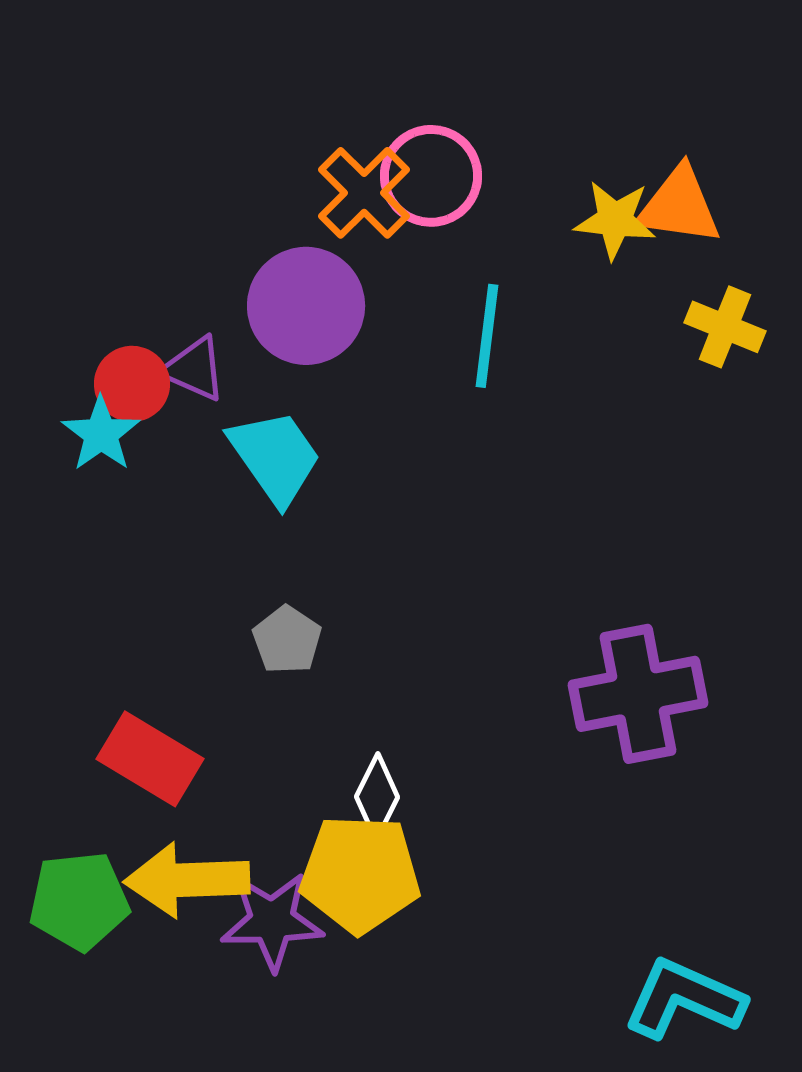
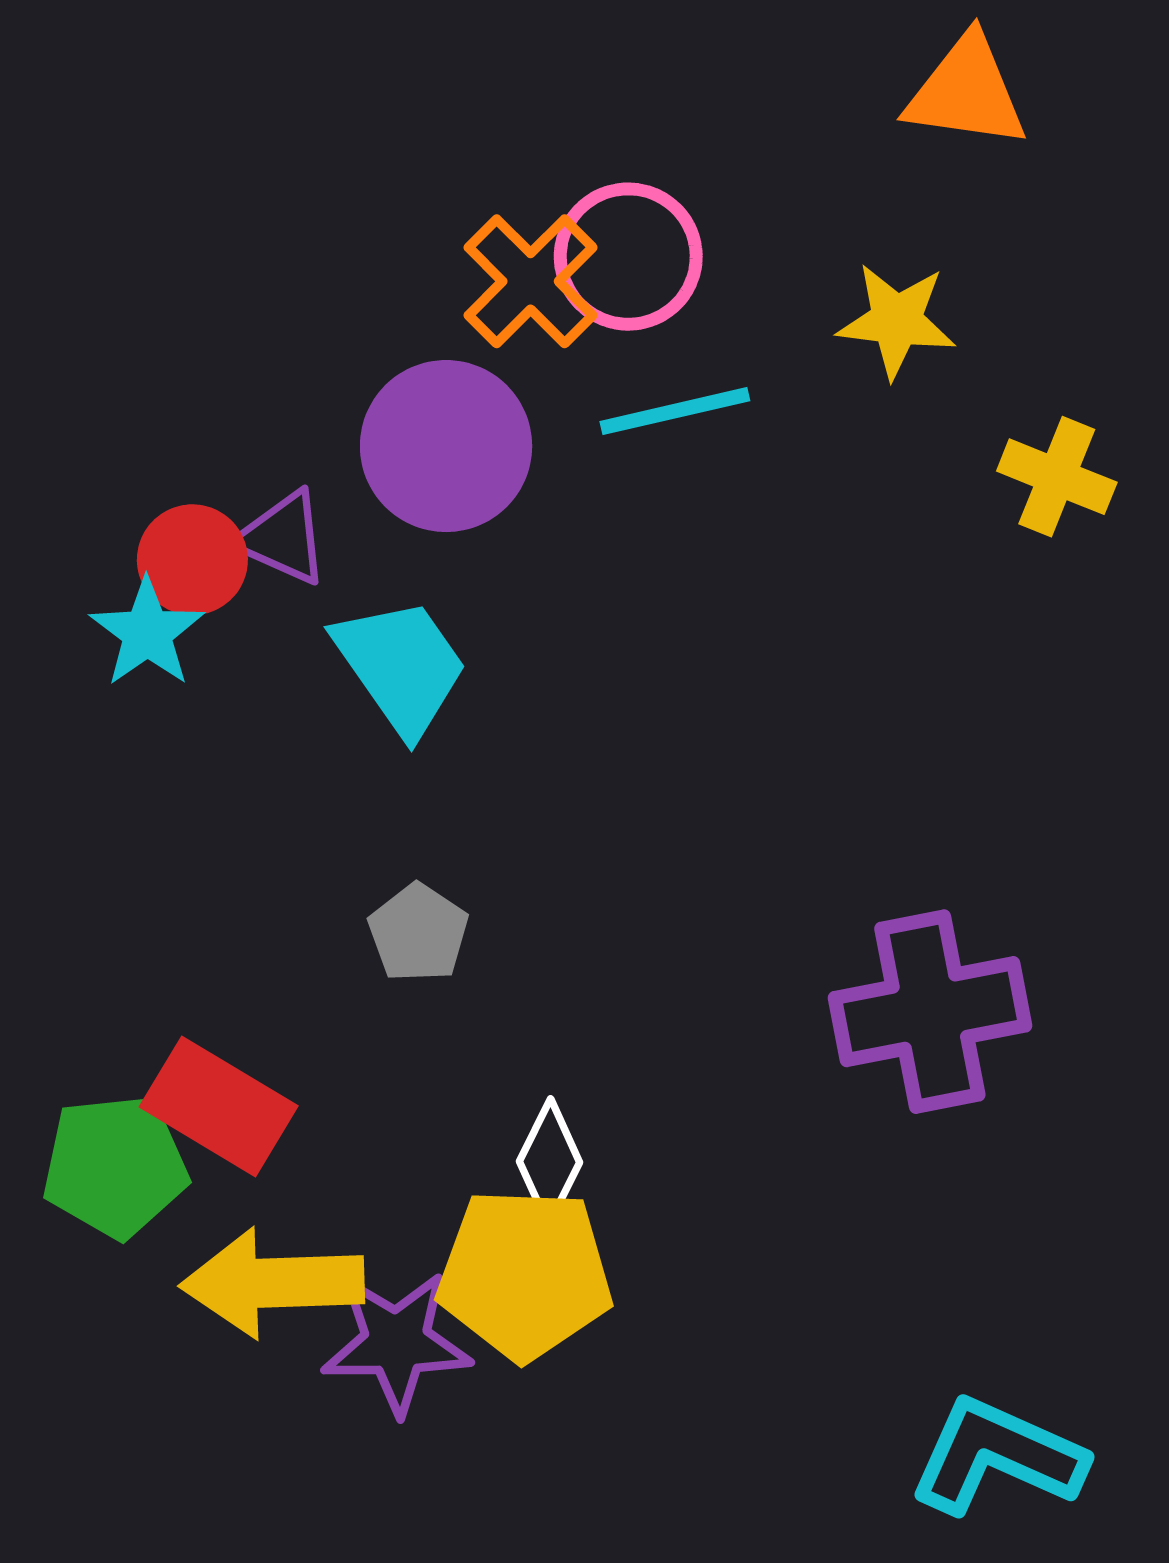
orange triangle: (679, 206) -> (966, 92), moved
cyan line: (487, 336) -> (675, 411), moved, turned 70
green pentagon: (79, 901) -> (115, 1166), moved

